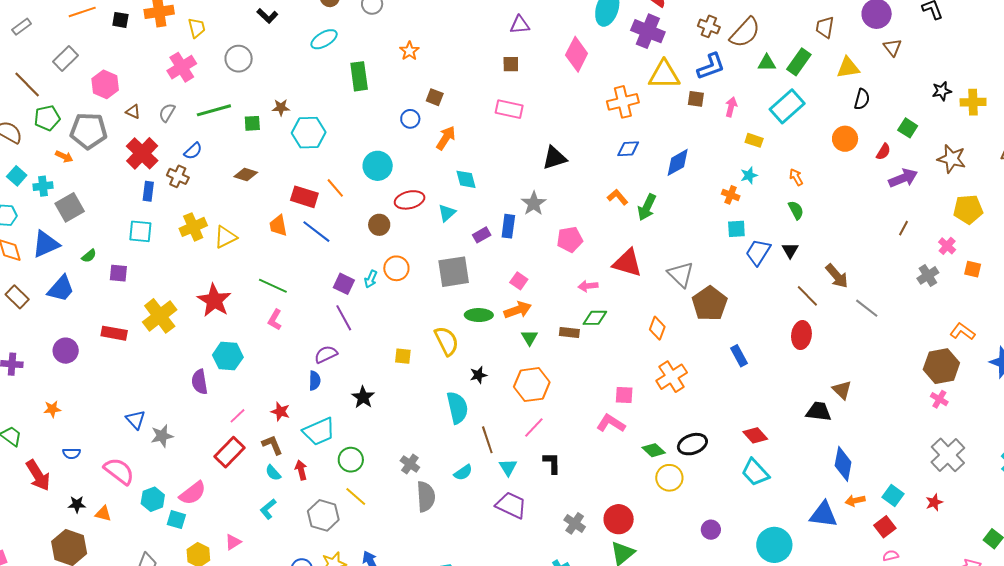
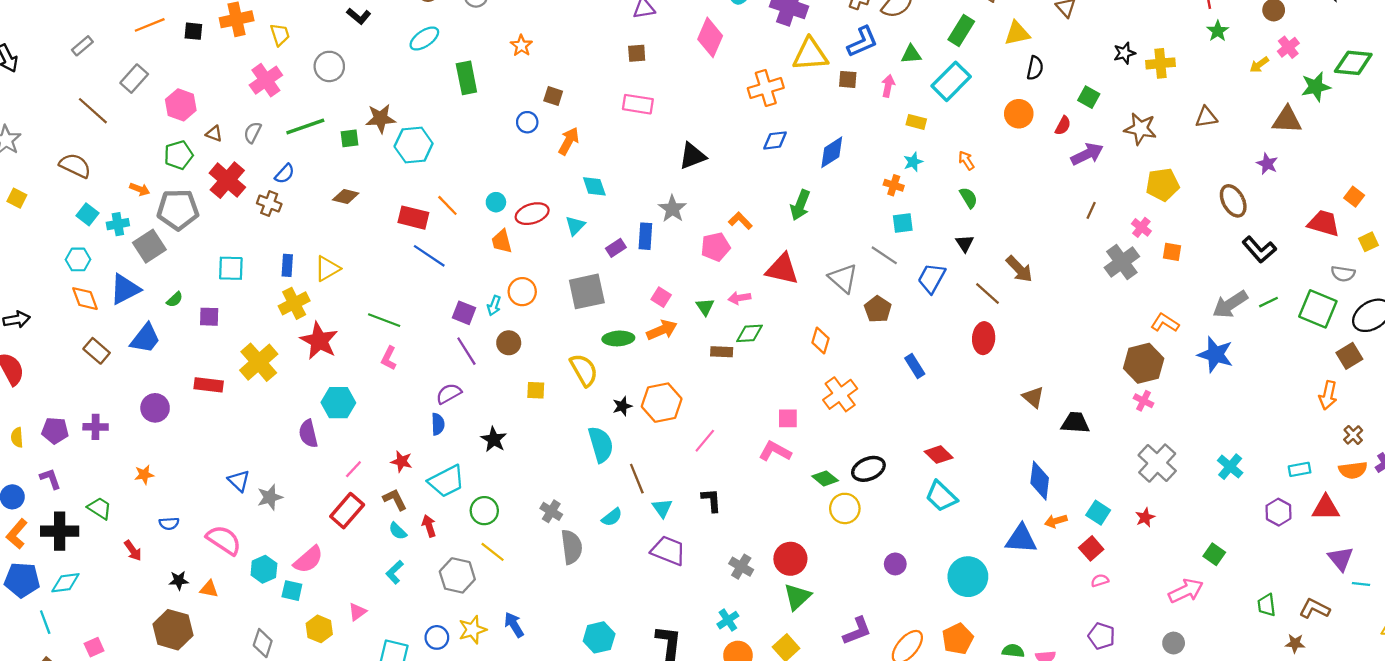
green triangle: (767, 63) -> (911, 54), moved
brown star: (281, 107) -> (381, 119), size x1.5
green pentagon: (47, 118) -> (179, 155), moved
gray pentagon: (88, 131) -> (178, 210), moved
cyan circle: (378, 166) -> (496, 202), moved, size x0.6
blue rectangle: (148, 191) -> (287, 265), moved
orange L-shape: (618, 197) -> (740, 221), moved
brown circle: (379, 225) -> (509, 343), moved
orange trapezoid: (278, 226) -> (502, 241), moved
yellow cross: (193, 227) -> (294, 303), moved
blue trapezoid: (758, 252) -> (932, 278), moved
gray cross: (928, 275) -> (1122, 262), size x1.4
brown pentagon: (710, 304) -> (878, 309), size x0.7
gray line: (867, 308) -> (884, 255), moved
green triangle: (529, 338) -> (705, 307), moved
orange hexagon: (532, 385) -> (662, 403), moved
black trapezoid: (819, 412) -> (1075, 423), moved
pink line: (534, 428) -> (705, 441), moved
red arrow: (38, 475) -> (133, 551), size x0.6

